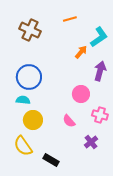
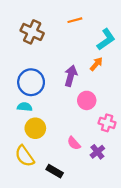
orange arrow: (81, 52) -> (96, 64), moved
purple arrow: (100, 71) -> (71, 76), moved
pink semicircle: (69, 121) -> (74, 143), moved

